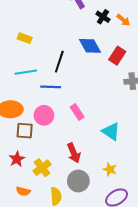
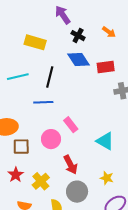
black cross: (103, 17) -> (78, 36), moved
yellow rectangle: (25, 38) -> (35, 42), moved, size x1.5
red rectangle: (117, 56) -> (106, 67), turned 54
cyan line: (26, 72) -> (18, 77), moved
pink circle: (44, 115) -> (51, 139), moved

